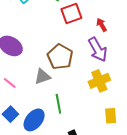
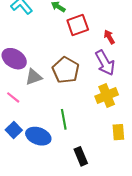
gray triangle: (42, 76) -> (34, 77), moved
blue ellipse: (34, 120) -> (38, 136), turned 70

